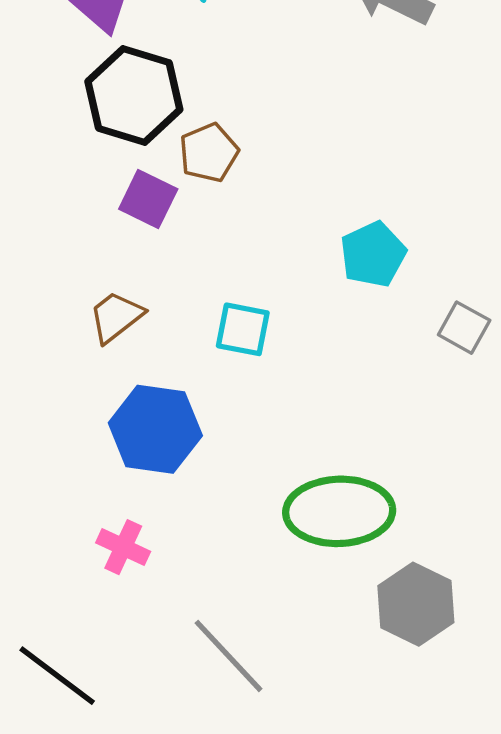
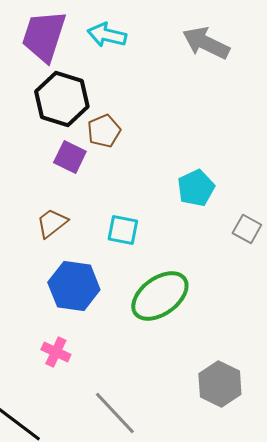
green ellipse: (339, 511) -> (160, 296), moved, turned -34

